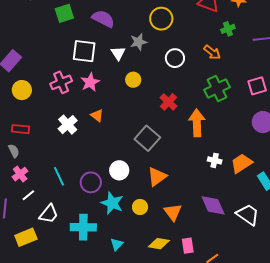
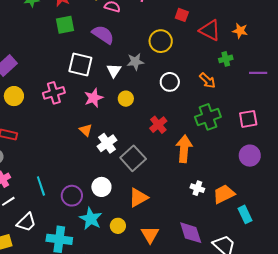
pink star: (90, 82) -> (94, 98), moved
white cross: (68, 125) -> (107, 143), moved

